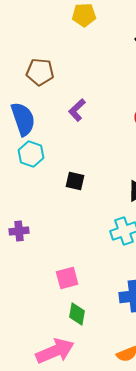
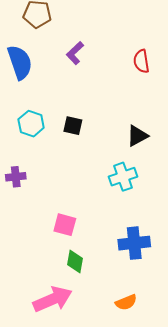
cyan hexagon: (31, 154) -> (31, 124), moved
pink square: (67, 278) -> (65, 225), turned 30

